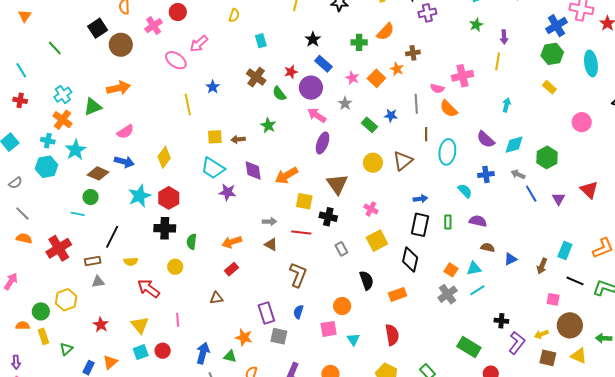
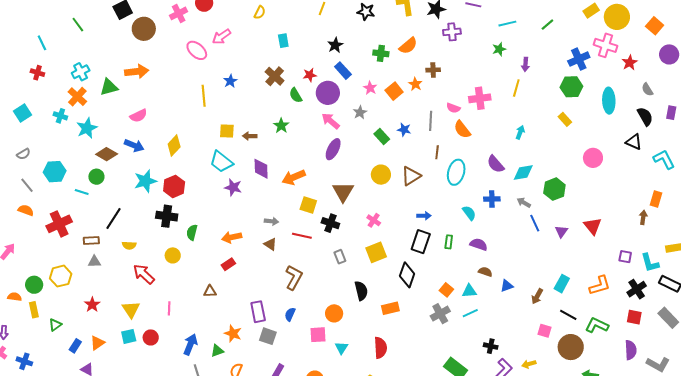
cyan hexagon: (46, 167) -> (55, 172), moved
brown circle: (570, 325) -> (571, 347), moved
green triangle: (230, 356) -> (217, 351), turned -40

